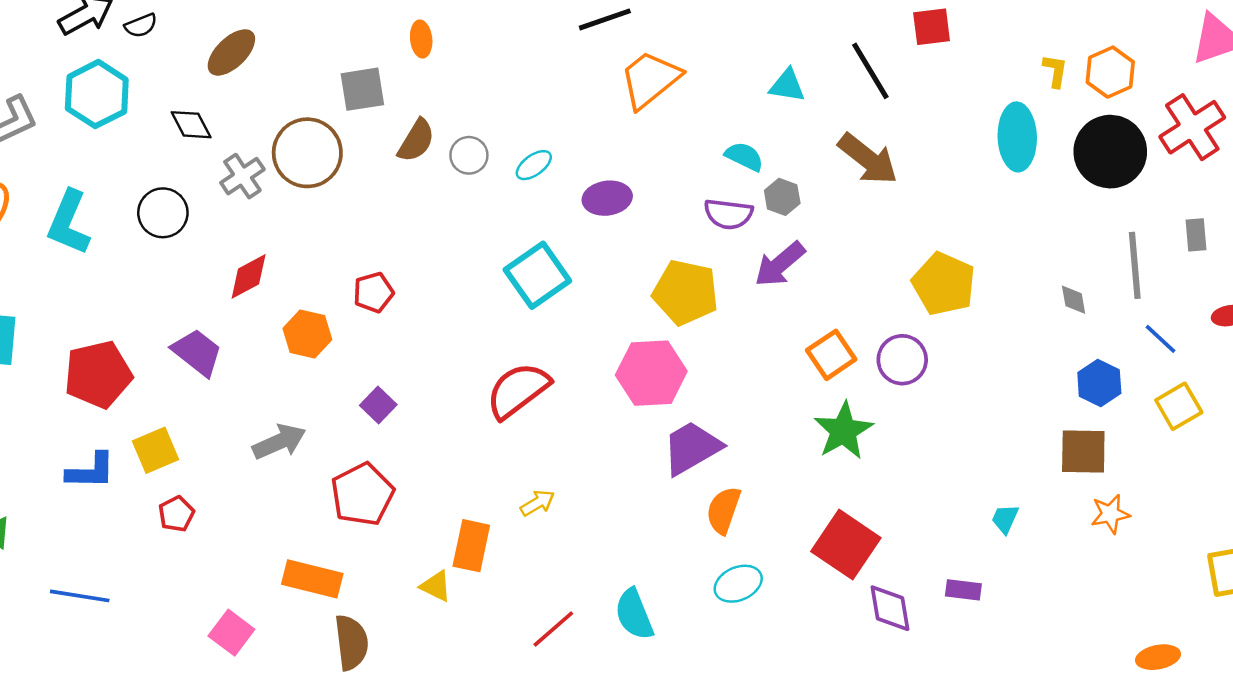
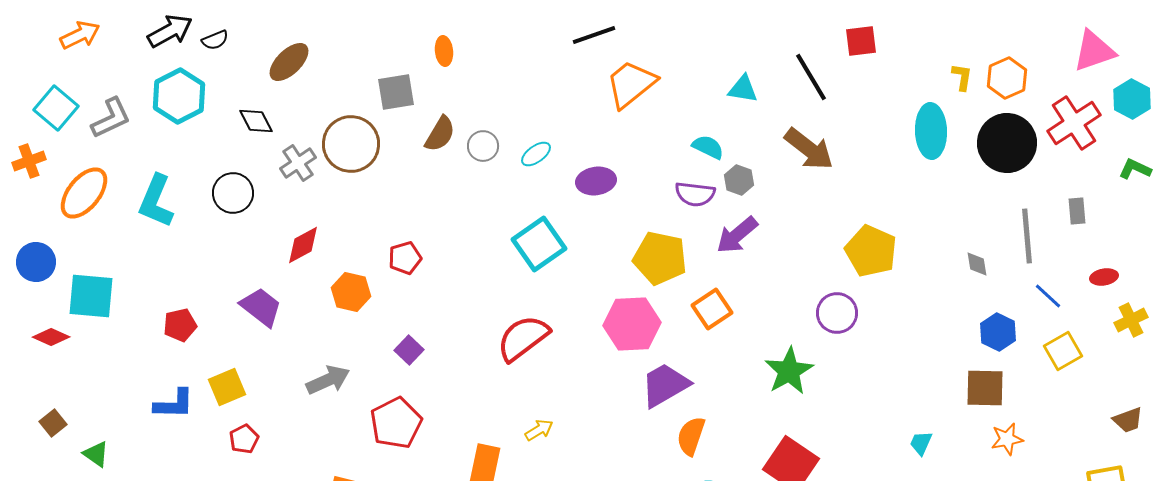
orange square: (831, 355) -> (712, 309), moved
red pentagon: (98, 374) -> (180, 325), size x0.6

